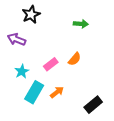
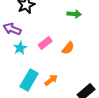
pink rectangle: (51, 64) -> (45, 43), moved
cyan star: (22, 71) -> (20, 48), moved

